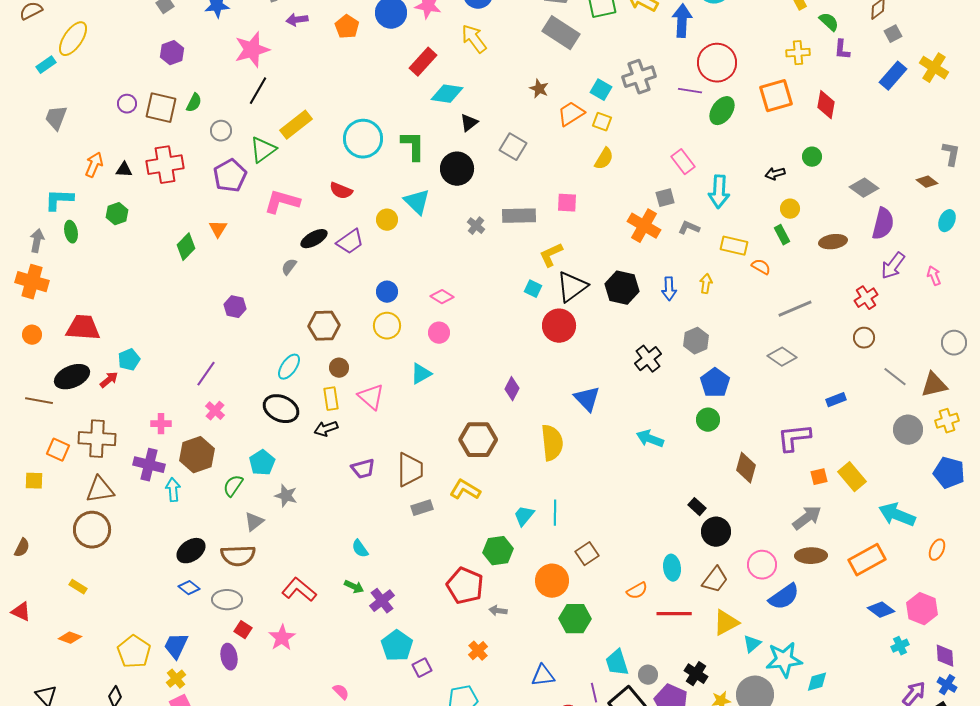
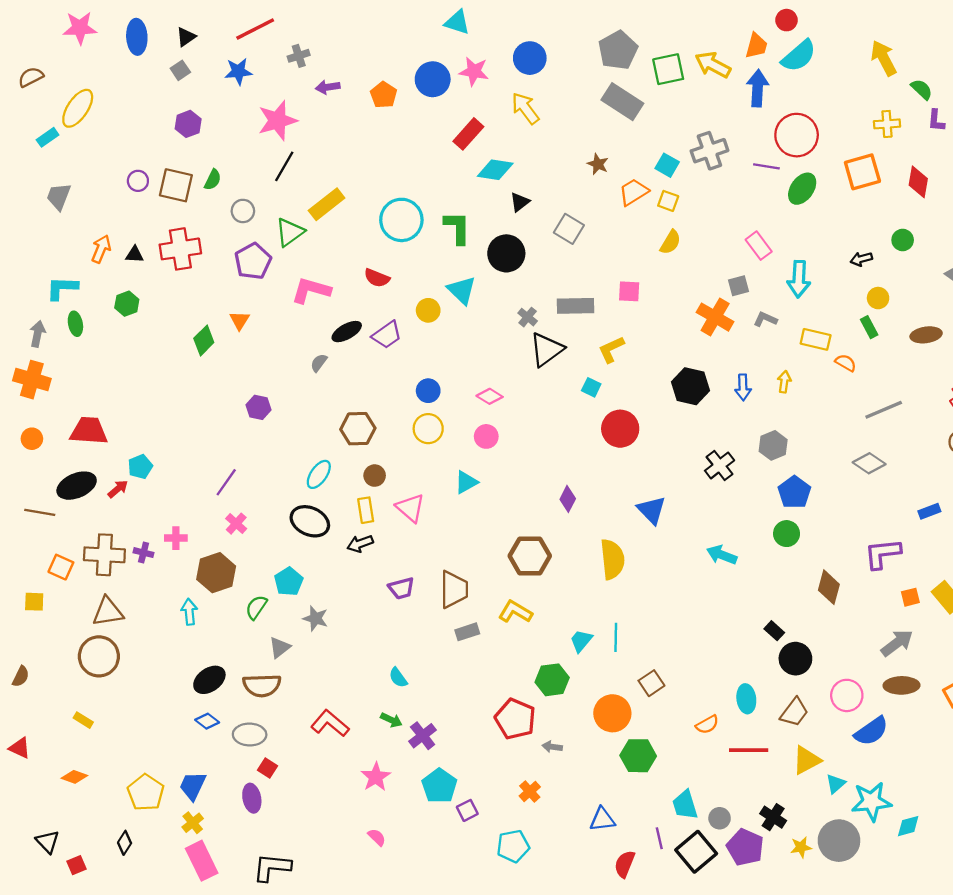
black triangle: (572, 287) -> (547, 349), moved
purple cross: (149, 465) -> (144, 553), moved, size x0.6
pink star: (282, 638) -> (376, 777), moved

